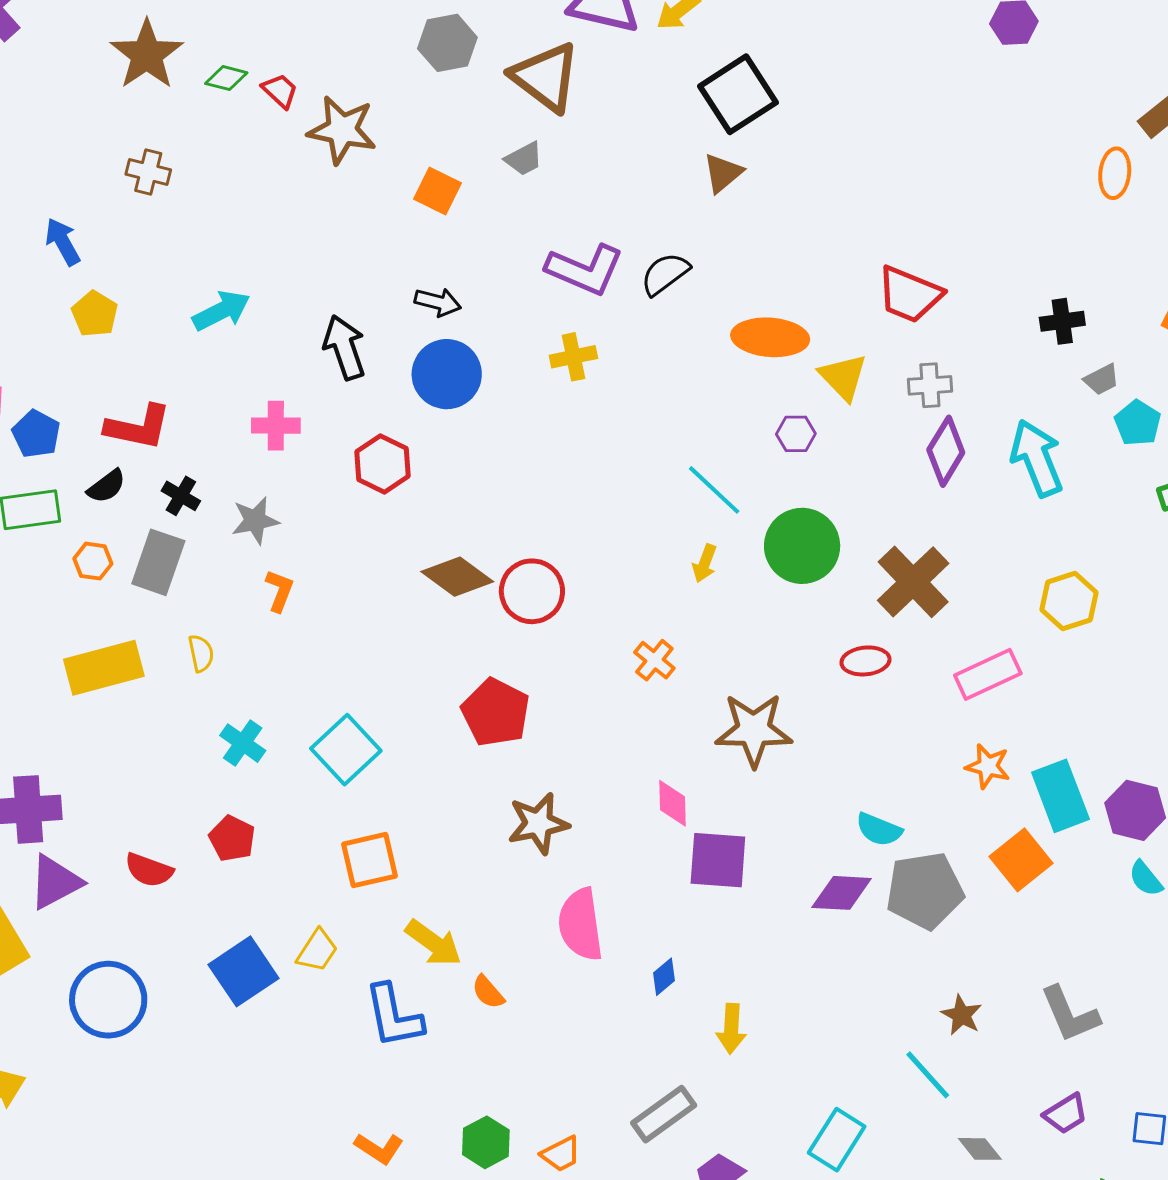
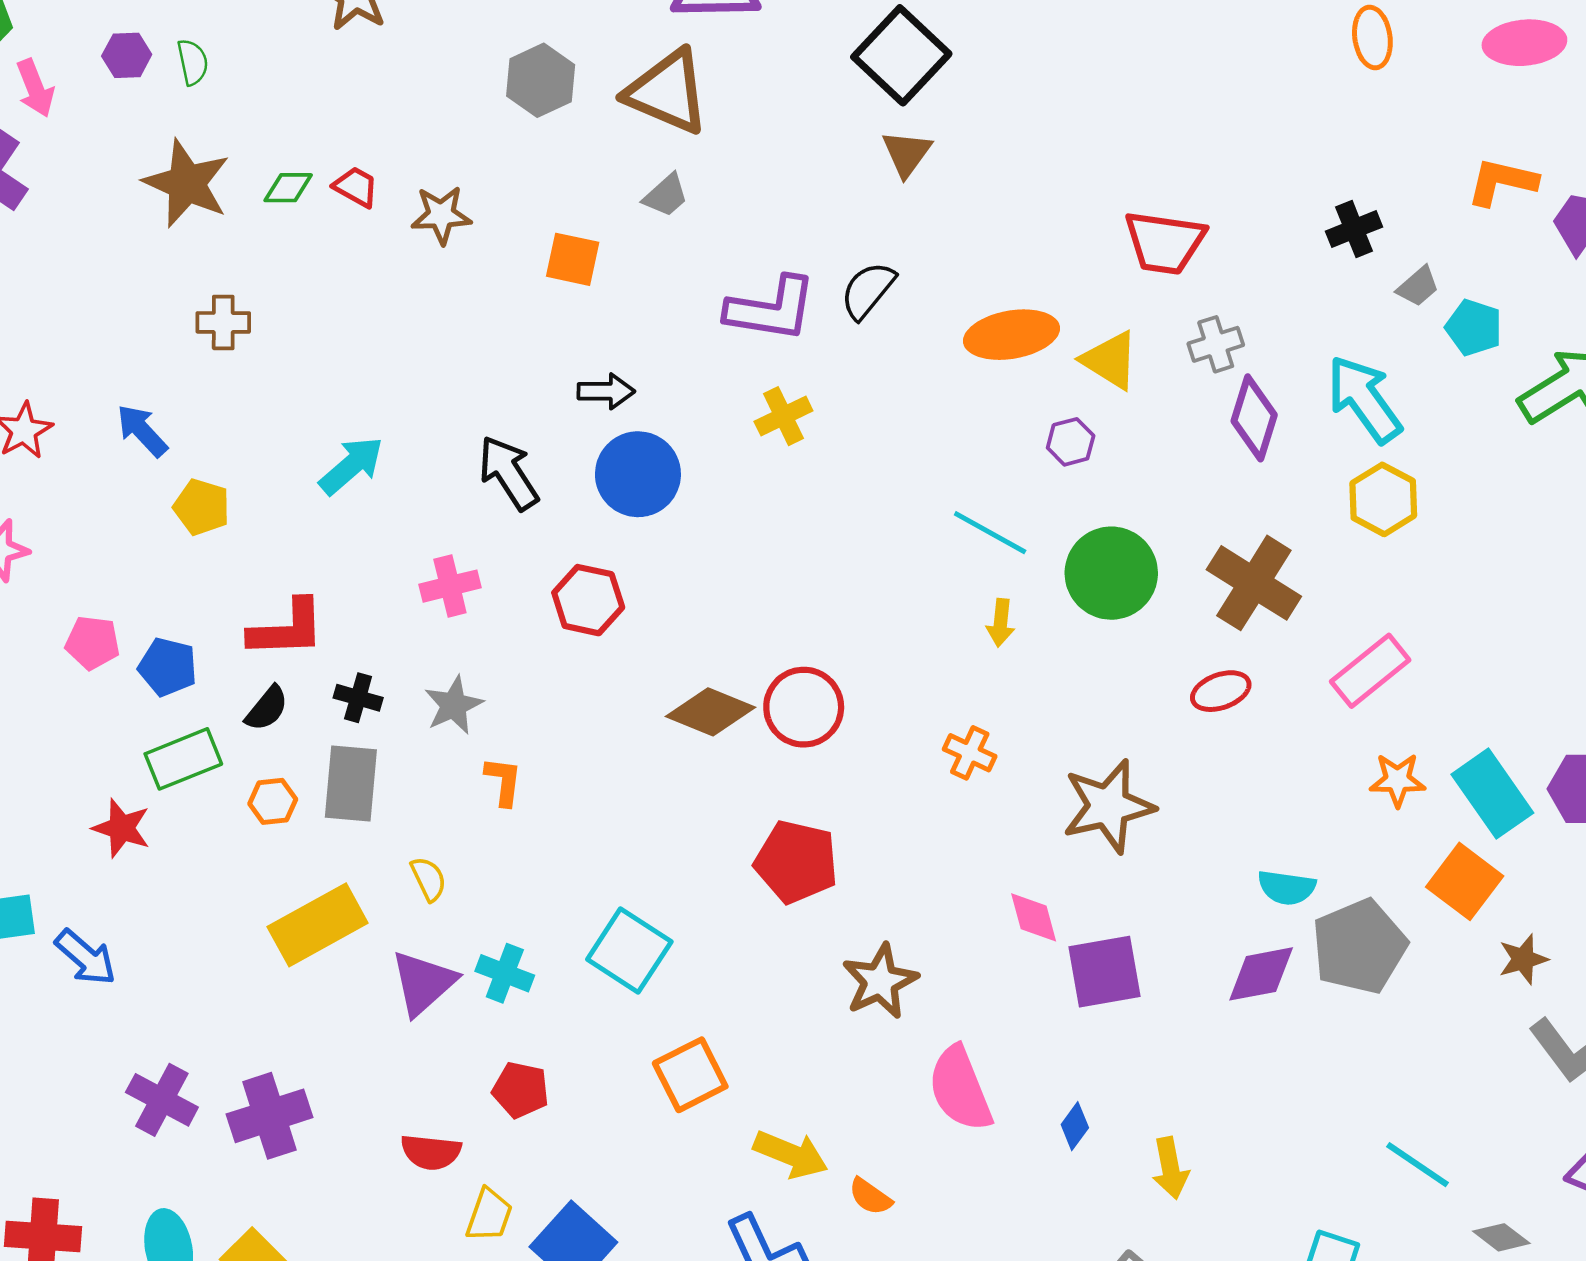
brown star: (342, 130) -> (441, 215), size x0.7
yellow hexagon: (1069, 601) -> (1383, 499), moved
purple triangle: (55, 882) -> (423, 983), moved
yellow trapezoid: (317, 951) -> (489, 1215), moved
brown star: (962, 1015) -> (1523, 959), moved, turned -30

